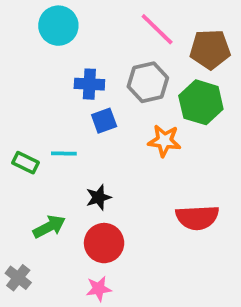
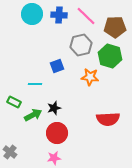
blue cross: (89, 84) -> (59, 15), moved
green rectangle: (25, 163) -> (14, 102), moved
green arrow: (49, 227) -> (33, 115), moved

